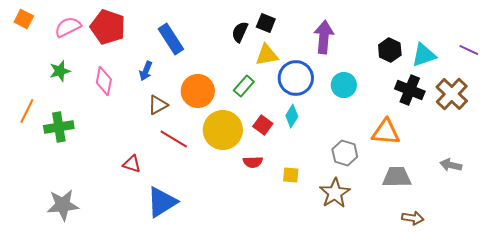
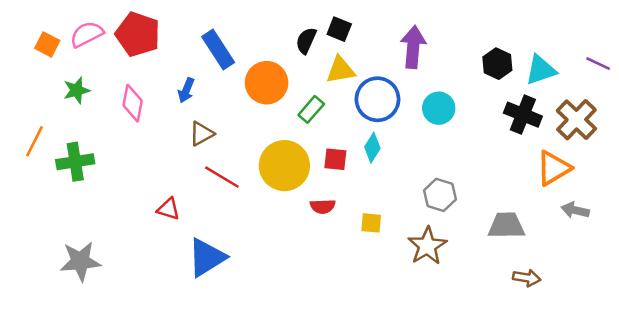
orange square: (24, 19) -> (47, 44), moved
orange circle: (198, 91) -> (267, 83), moved
red square: (263, 125) -> (335, 159), turned -30
orange triangle: (386, 132) -> (553, 168), moved, turned -36

